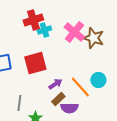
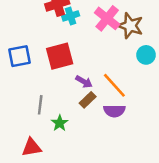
cyan circle: (98, 80) -> (146, 55), moved
purple arrow: (55, 84) -> (84, 82), turned 64
purple semicircle: (69, 108) -> (114, 111), moved

